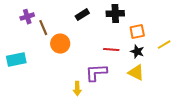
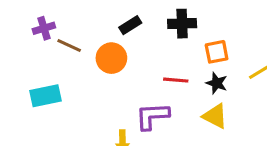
brown line: (43, 28) -> (69, 46), turned -42
orange circle: (60, 44) -> (111, 58), moved
cyan rectangle: (16, 60) -> (46, 96), moved

